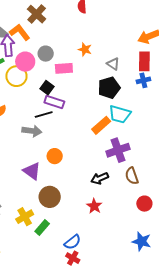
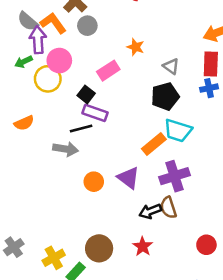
gray circle: (46, 54) -> (87, 26), moved
pink rectangle: (64, 68) -> (108, 71), turned -30
purple triangle: (32, 171) -> (128, 178), moved
brown semicircle: (132, 176) -> (168, 208), moved
brown circle: (50, 197) -> (99, 248), moved

